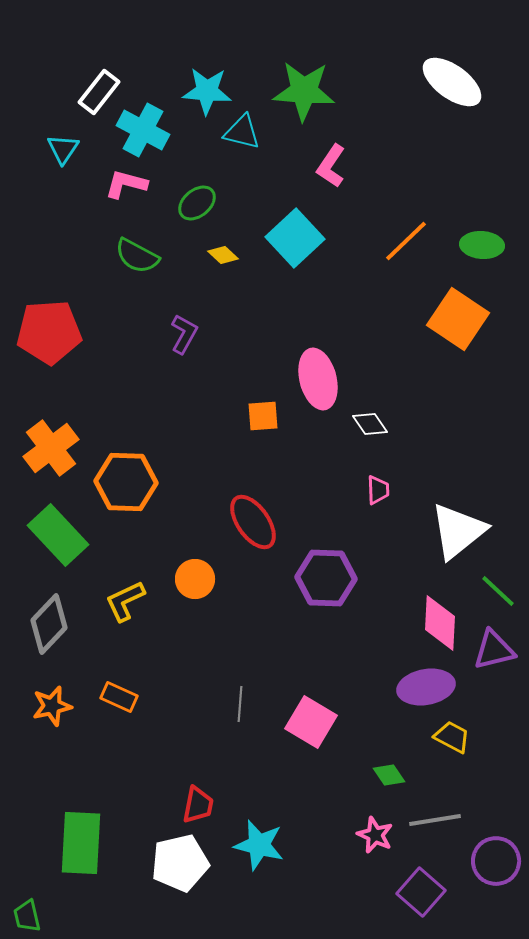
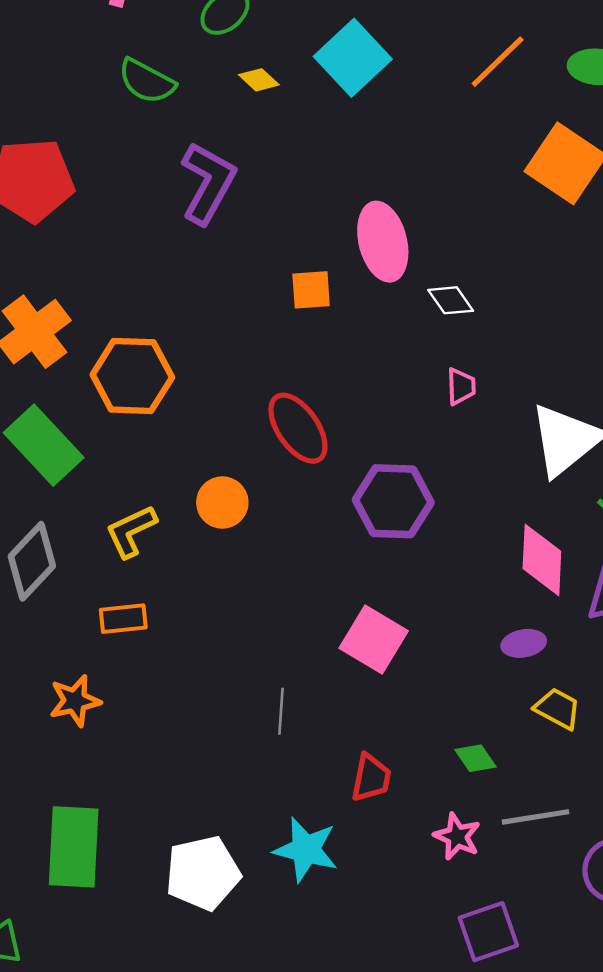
purple L-shape: (184, 334) -> (208, 183), size x1.6
purple ellipse: (426, 687) -> (524, 643), size x0.6
orange rectangle: (119, 697) -> (123, 619), moved, turned -30
gray line: (240, 704) -> (281, 711), moved
orange star: (52, 706) -> (75, 701), moved
pink square: (311, 722) -> (374, 639), moved
red trapezoid: (198, 805) -> (371, 778), moved
purple square: (421, 892) -> (488, 932), moved, turned 30

